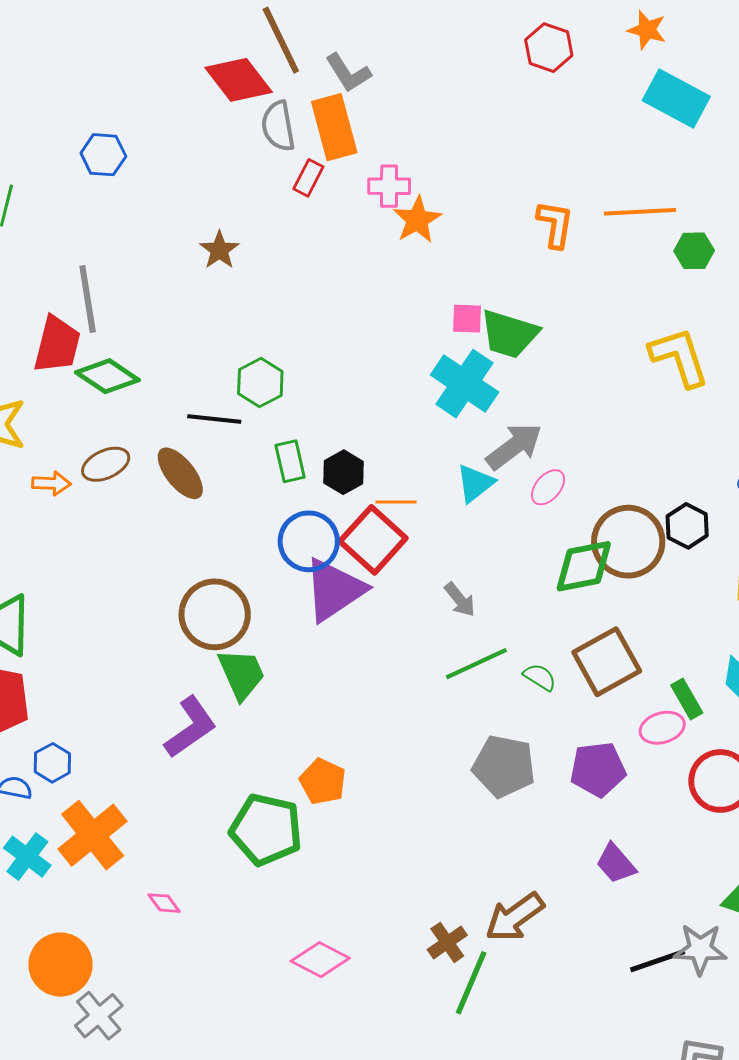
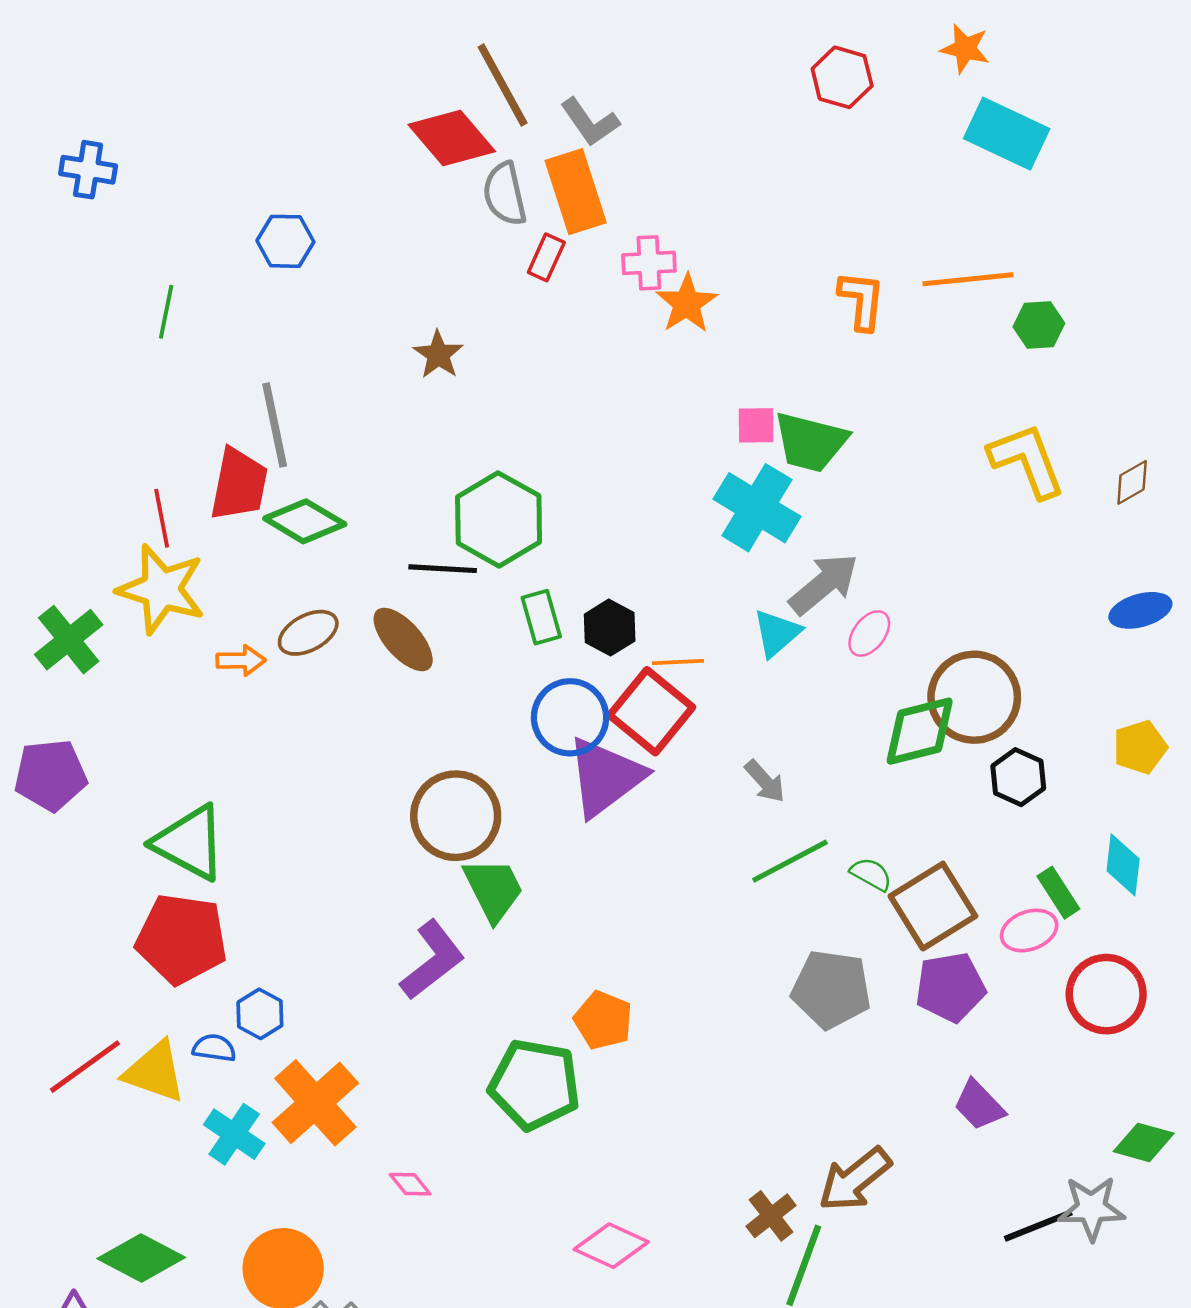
green hexagon: (260, 383) -> (499, 519), size x1.5
black hexagon: (687, 526) -> (1018, 777), moved
brown square: (607, 662) -> (933, 906), moved

